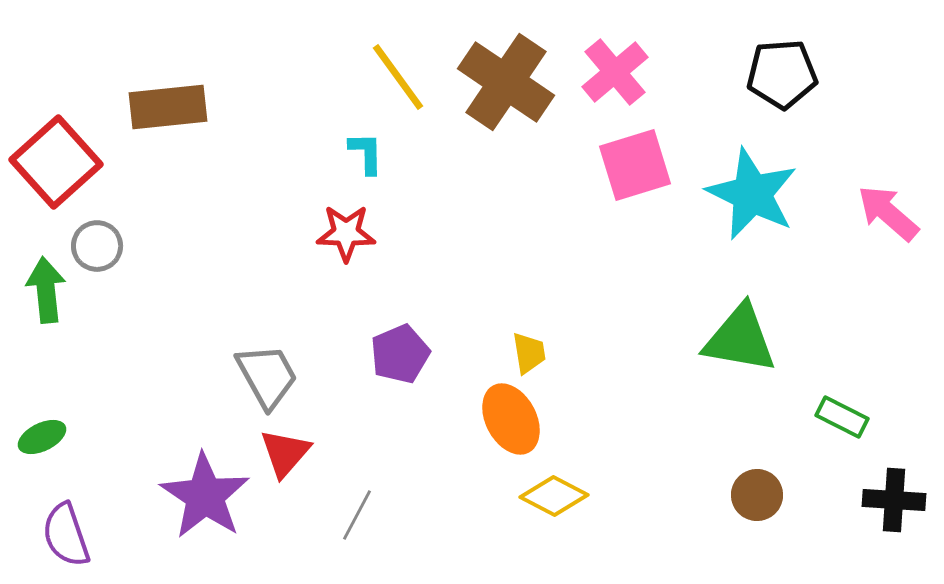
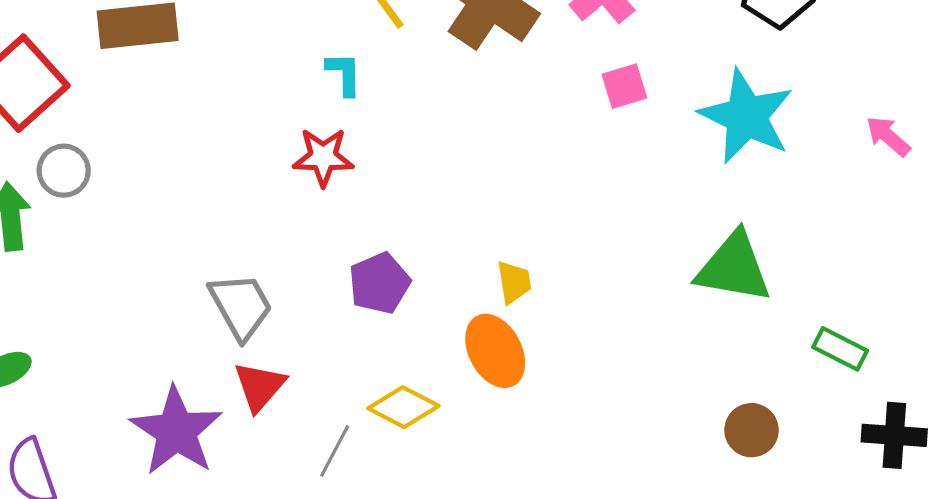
pink square: (635, 165) -> (624, 86), size x0.6
pink arrow: (888, 213) -> (888, 136), size x0.7
yellow diamond: (554, 496) -> (403, 407), moved

